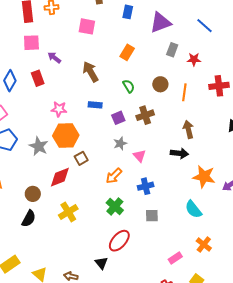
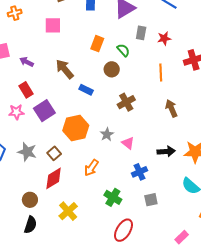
red rectangle: (38, 78) -> (26, 90), moved
brown circle: (160, 84) -> (112, 69), moved
green semicircle: (129, 86) -> (123, 50), moved
blue rectangle: (95, 105) -> (86, 90), moved, turned 32
pink star: (59, 109) -> (16, 112), moved
purple square: (118, 118) -> (44, 111), moved, size x1.5
orange hexagon: (66, 136) -> (76, 128), moved
black arrow: (179, 153) -> (166, 151), moved
brown square: (81, 158) -> (54, 153), moved
orange arrow: (114, 176) -> (91, 168), moved

